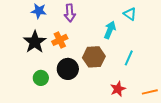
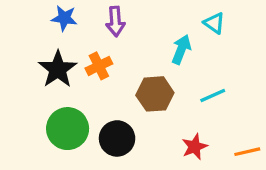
cyan line: (129, 58) -> (213, 96), turned 42
black circle: (68, 69) -> (117, 138), moved
green circle: (41, 78) -> (68, 129), size x1.6

